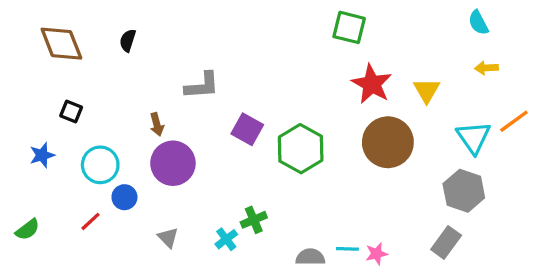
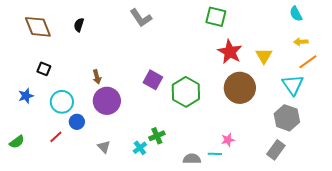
gray L-shape: (202, 86) -> (141, 18), moved, turned 60
orange line: (514, 121) -> (308, 62), moved
pink star: (377, 254) -> (228, 140), moved

